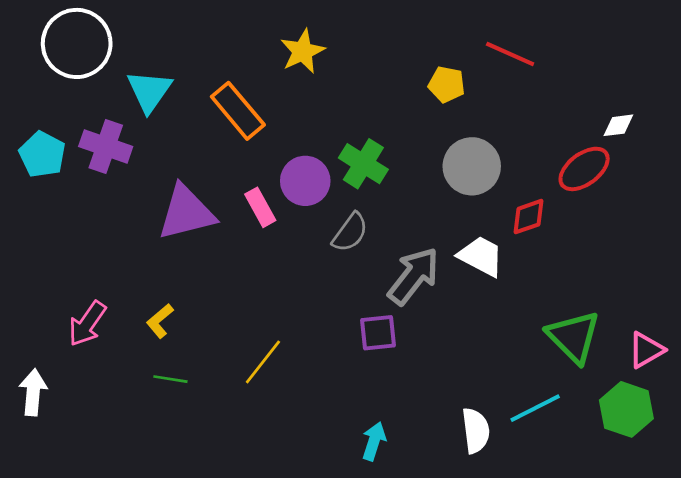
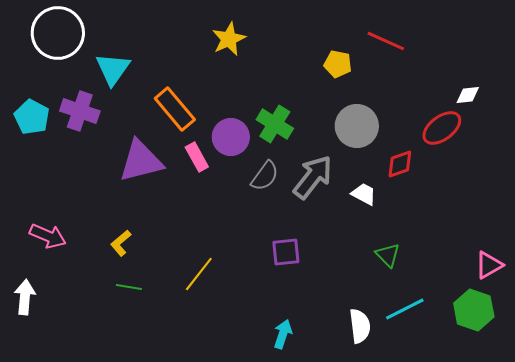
orange rectangle: (238, 111) -> (175, 109), moved
white trapezoid: (481, 256) -> (364, 194), size x0.7
gray arrow: (414, 276) -> (313, 177), moved
pink arrow: (87, 324) -> (48, 236), moved, turned -102
green triangle: (573, 337) -> (388, 255), moved, size x0.6

